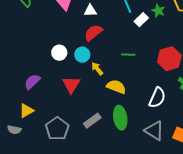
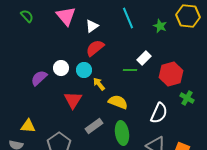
white triangle: (90, 11) -> (92, 26), turned -32
white rectangle: (141, 20) -> (144, 58), moved
purple semicircle: (32, 82) -> (39, 78), moved
yellow triangle: (26, 111) -> (28, 126), turned 35
gray rectangle: (92, 121) -> (94, 126), moved

